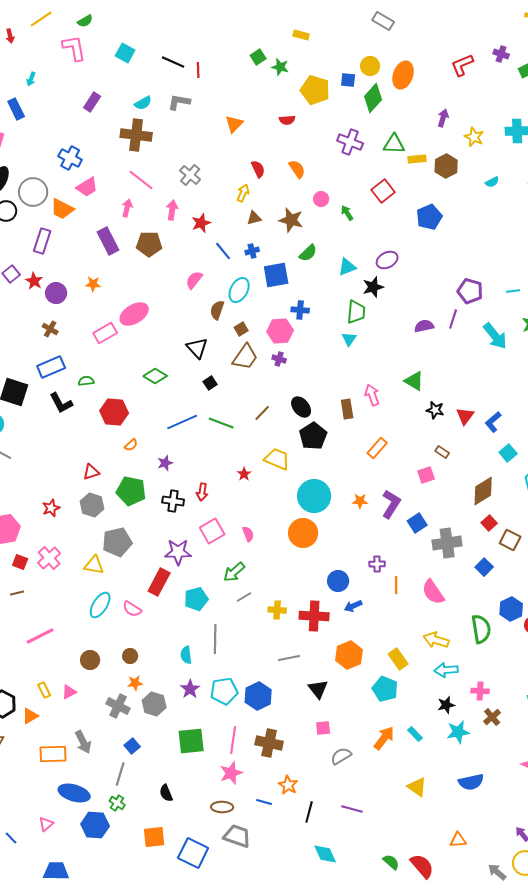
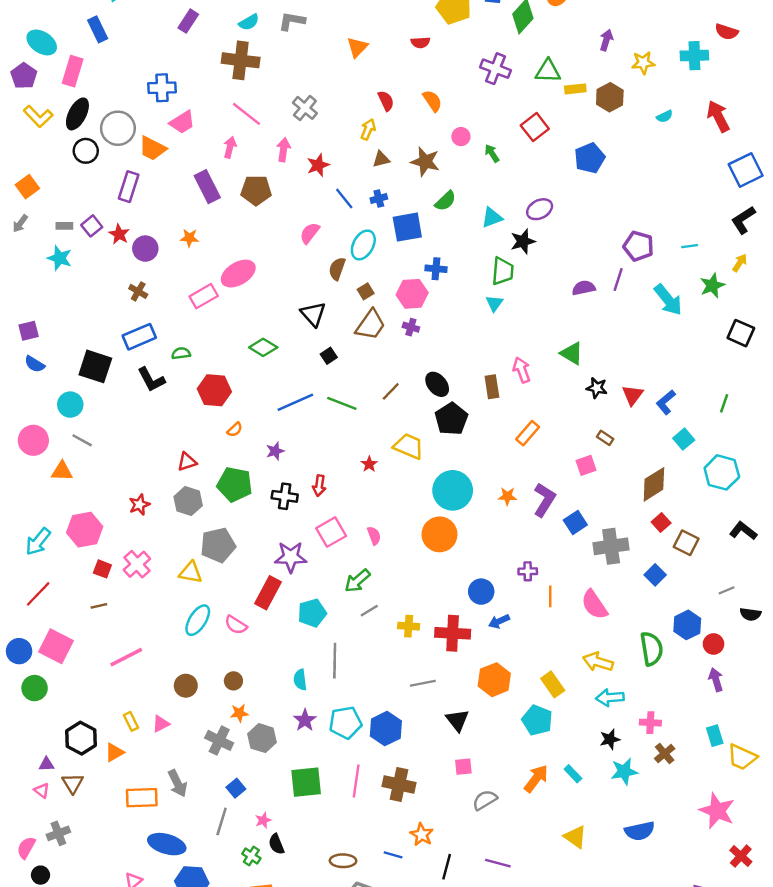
yellow star: (474, 137) -> (643, 63), turned -30
blue cross: (70, 158) -> (162, 88), turned -30
pink star: (231, 773) -> (263, 820), moved, size x0.6
green cross: (117, 803) -> (251, 856), moved

